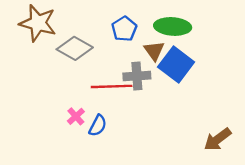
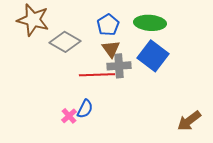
brown triangle: (154, 51) -> (111, 49), moved
pink cross: (76, 116) -> (69, 116), moved

